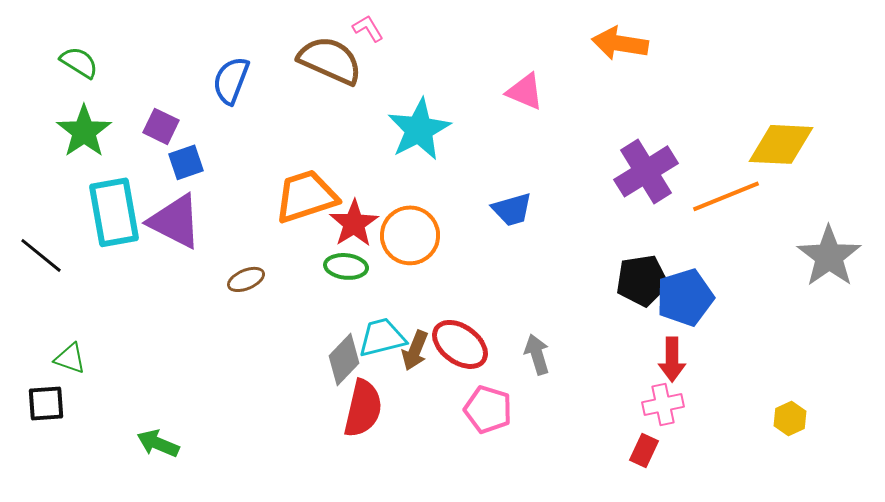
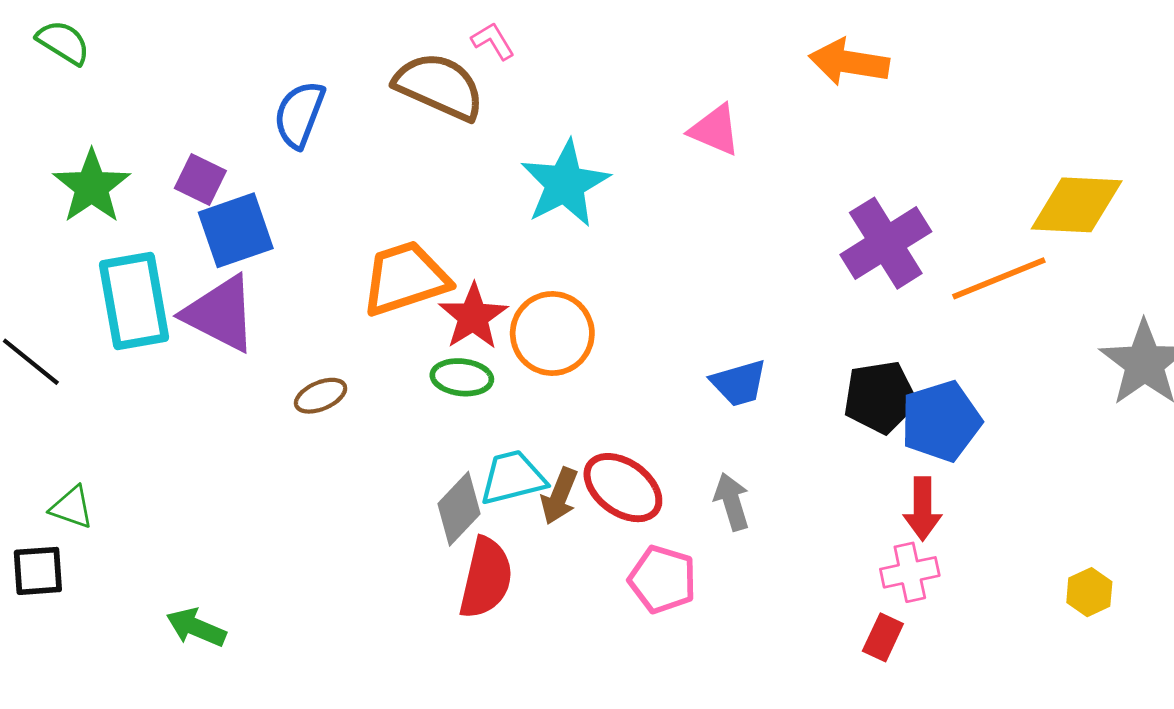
green semicircle: (79, 62) -> (63, 42), moved
blue square: (186, 162) -> (236, 230), size x1.5
blue trapezoid: (512, 209) -> (739, 383), moved

